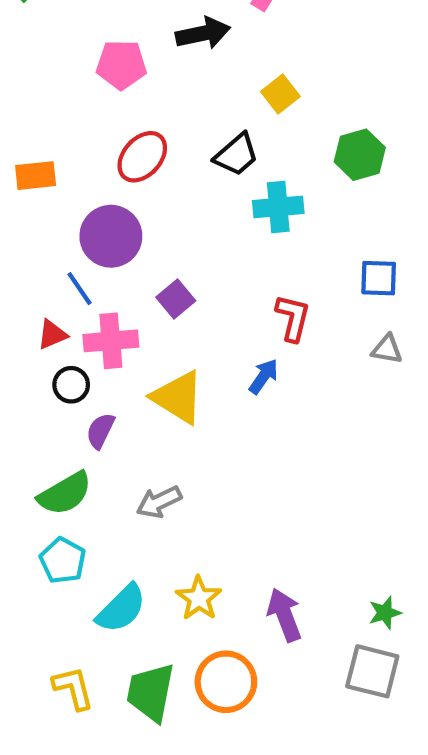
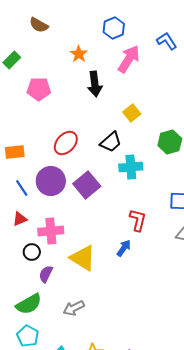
black arrow: (203, 33) -> (95, 84), turned 95
pink pentagon: (121, 65) -> (39, 89), moved
blue line: (79, 289) -> (22, 188), moved
purple square: (176, 299) -> (87, 185), moved, size x1.5
red triangle: (52, 335) -> (20, 219), moved

